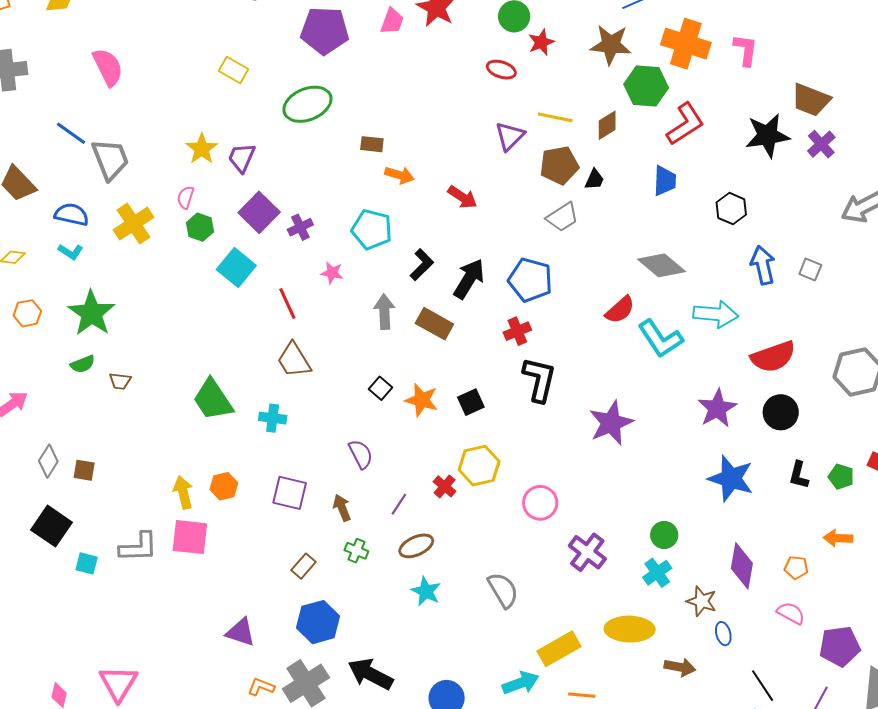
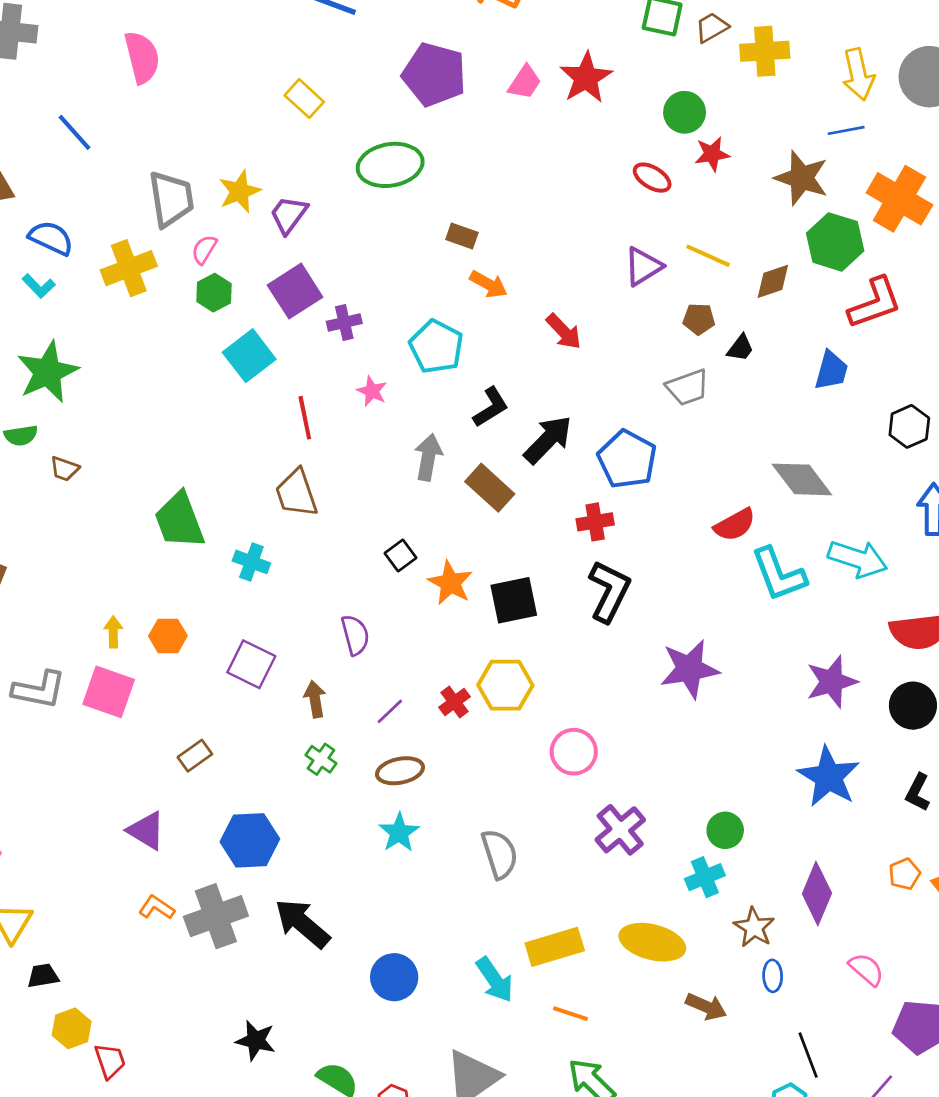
gray trapezoid: (110, 159) -> (171, 199), moved
brown pentagon: (559, 165) -> (699, 319), size x0.6
black square: (471, 402) -> (514, 600), size x1.4
yellow arrow: (183, 492) -> (113, 632), size x0.7
brown rectangle: (304, 566) -> (195, 756), moved
orange pentagon: (796, 568) -> (905, 874), moved, turned 30
cyan arrow: (521, 683) -> (495, 980), turned 63

